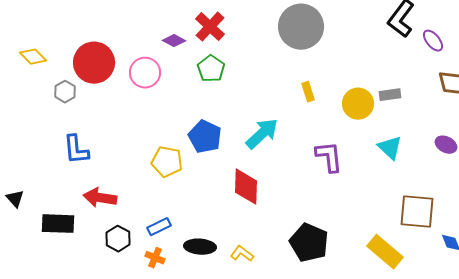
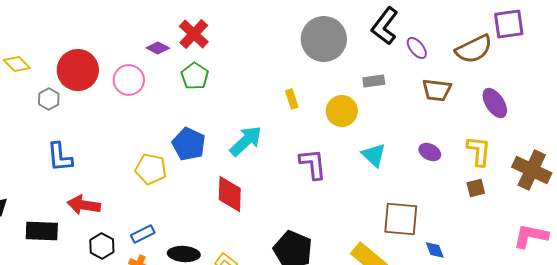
gray circle: (301, 27) -> (324, 39), moved
gray rectangle: (390, 95) -> (374, 81), moved

